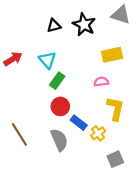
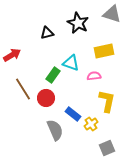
black triangle: (54, 26) -> (47, 33), moved
cyan triangle: (47, 60) -> (71, 63), moved, turned -30
red circle: (60, 106) -> (46, 98), moved
brown line: (19, 134) -> (23, 89), moved

